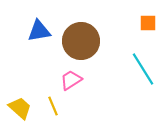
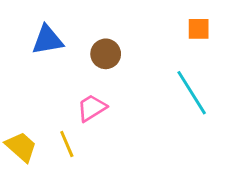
brown circle: (81, 41) -> (106, 54), size x0.6

